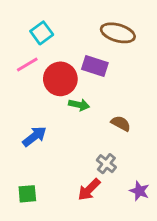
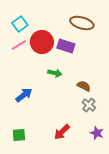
cyan square: (42, 33) -> (20, 24), moved
red circle: (60, 79) -> (42, 42), moved
gray cross: (106, 164) -> (89, 105), moved

